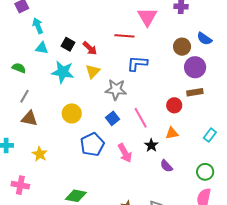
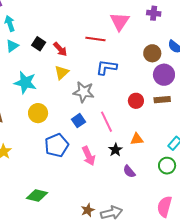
cyan triangle: (42, 48) -> (12, 46), turned -48
cyan star: (63, 72) -> (25, 83), moved
red circle: (174, 105) -> (136, 101), moved
green circle: (205, 172) -> (167, 166), moved

